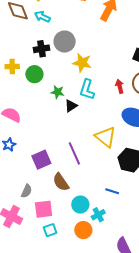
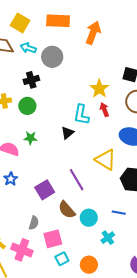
gray circle: (65, 42) -> (52, 57), moved
yellow star: (82, 63) -> (99, 89), moved, turned 30
red arrow: (120, 86) -> (104, 110), moved
green star: (58, 92) -> (30, 138), moved
cyan circle: (80, 205) -> (89, 218), moved
orange circle: (83, 230) -> (89, 265), moved

